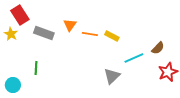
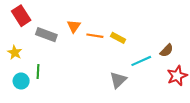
yellow star: (11, 34) -> (15, 53), moved
cyan circle: (13, 85) -> (21, 81), moved

